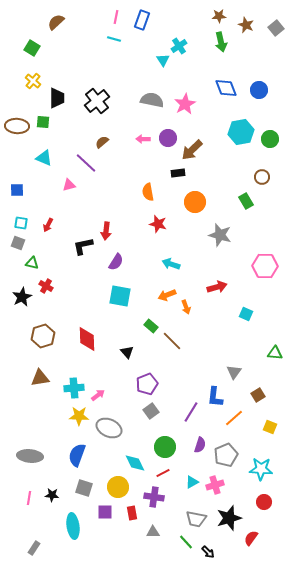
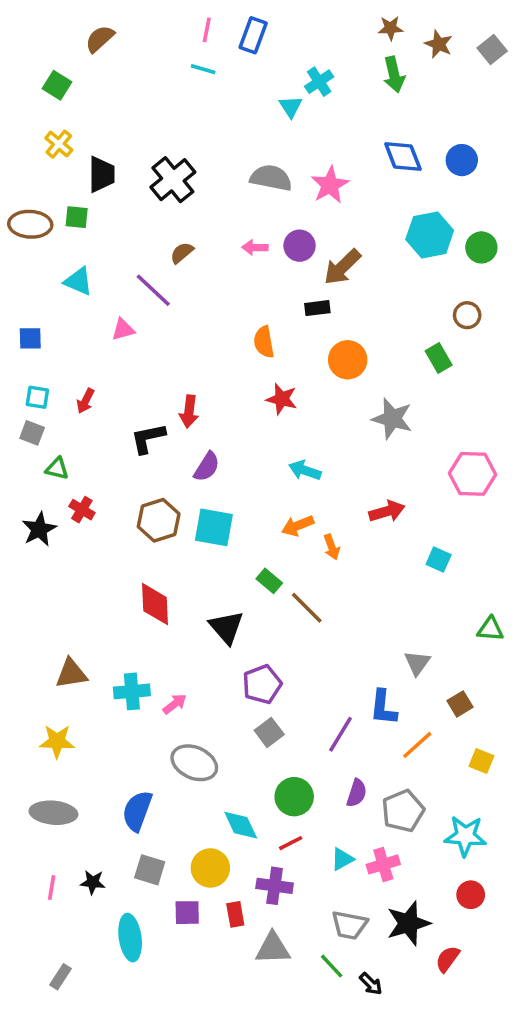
brown hexagon: (43, 336) -> (159, 520), moved
black triangle: (127, 352) -> (226, 627), size x1.5
yellow star: (79, 416) -> (57, 741), moved
gray triangle: (153, 532) -> (273, 948), size x1.5

